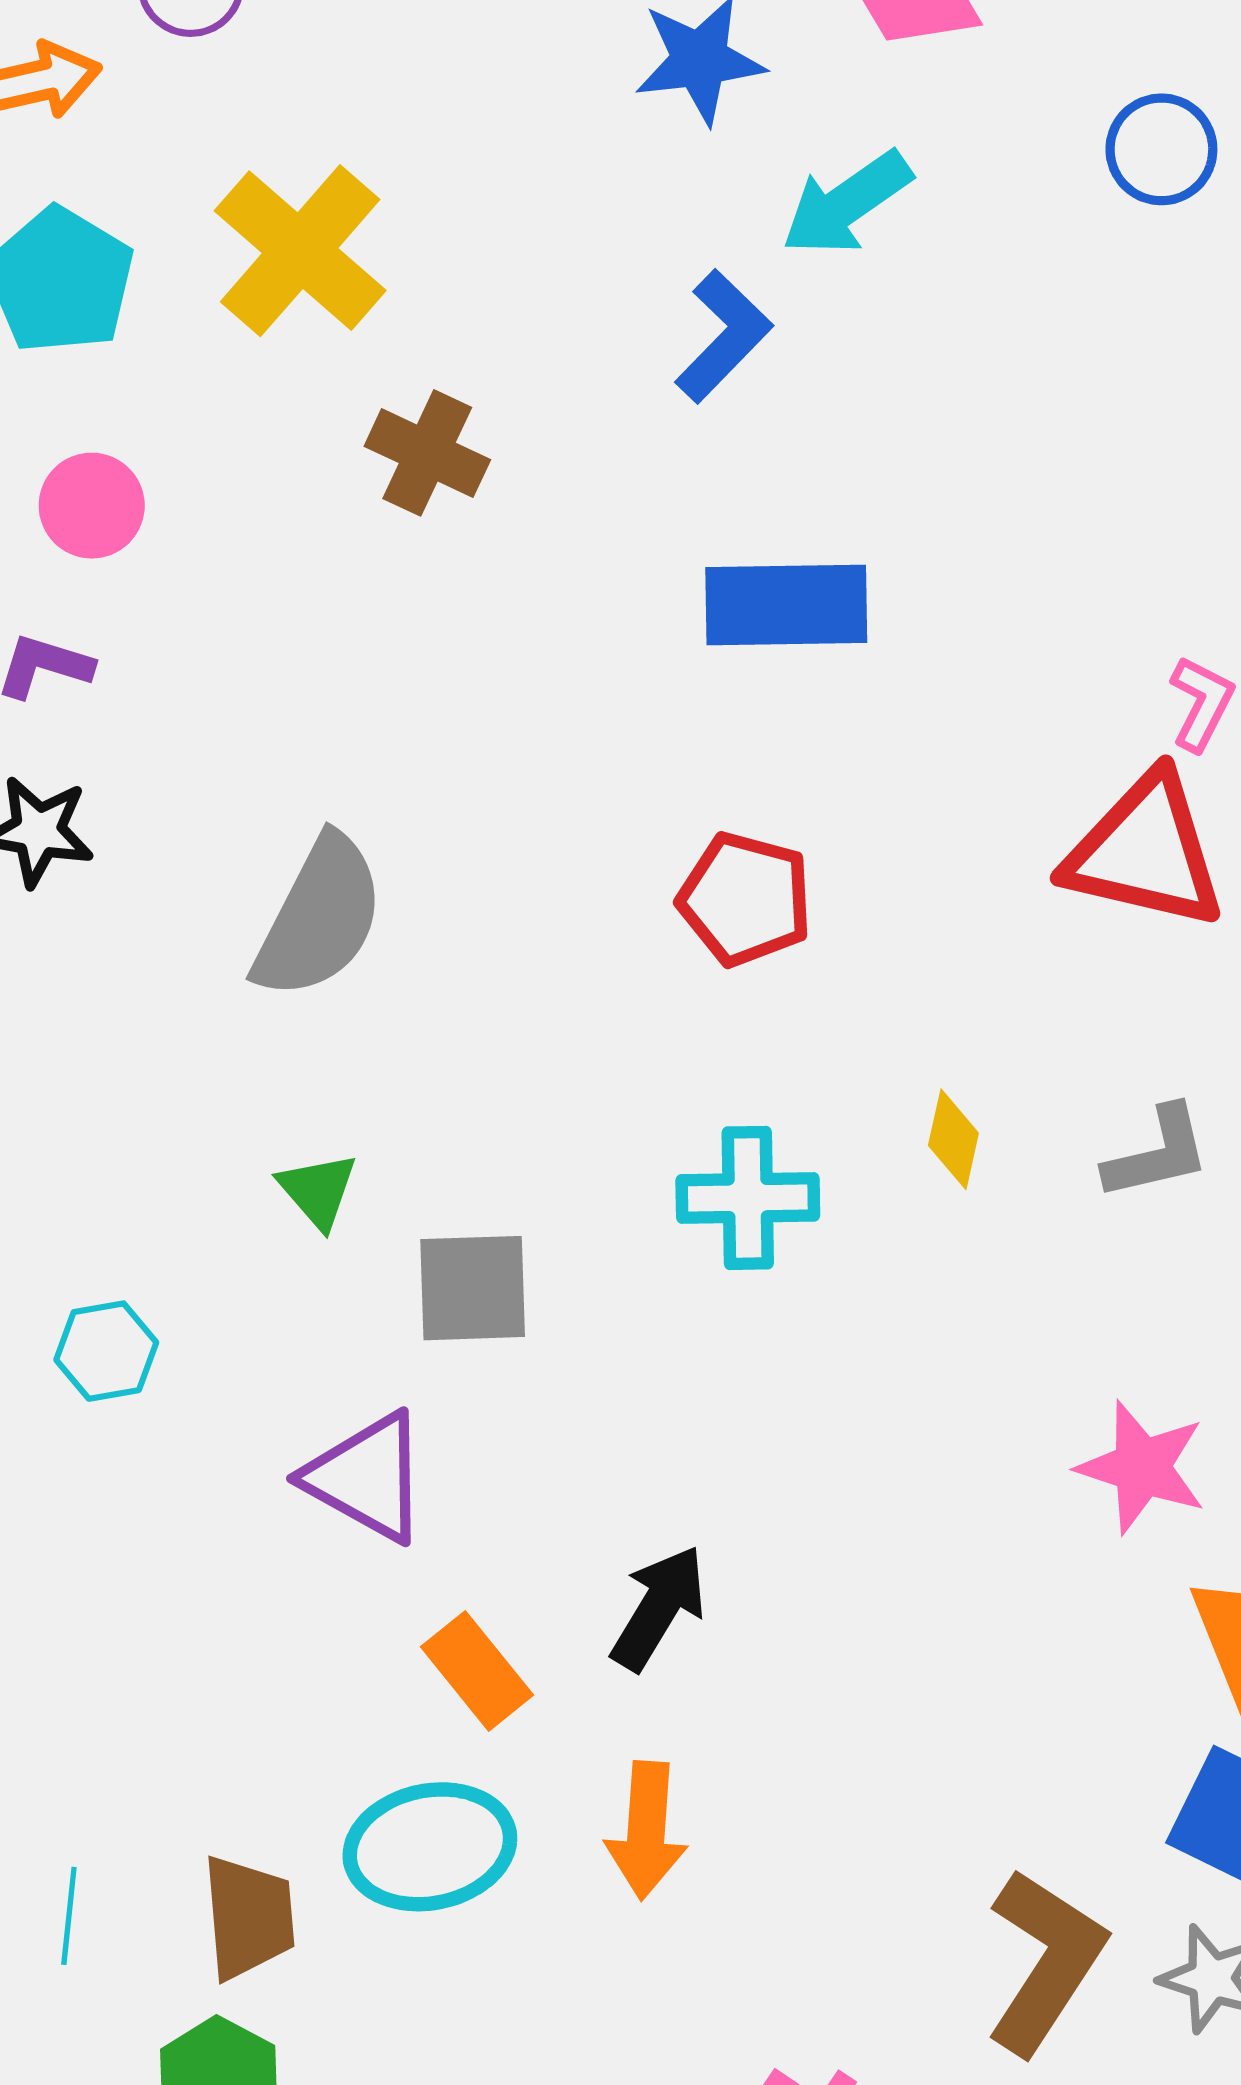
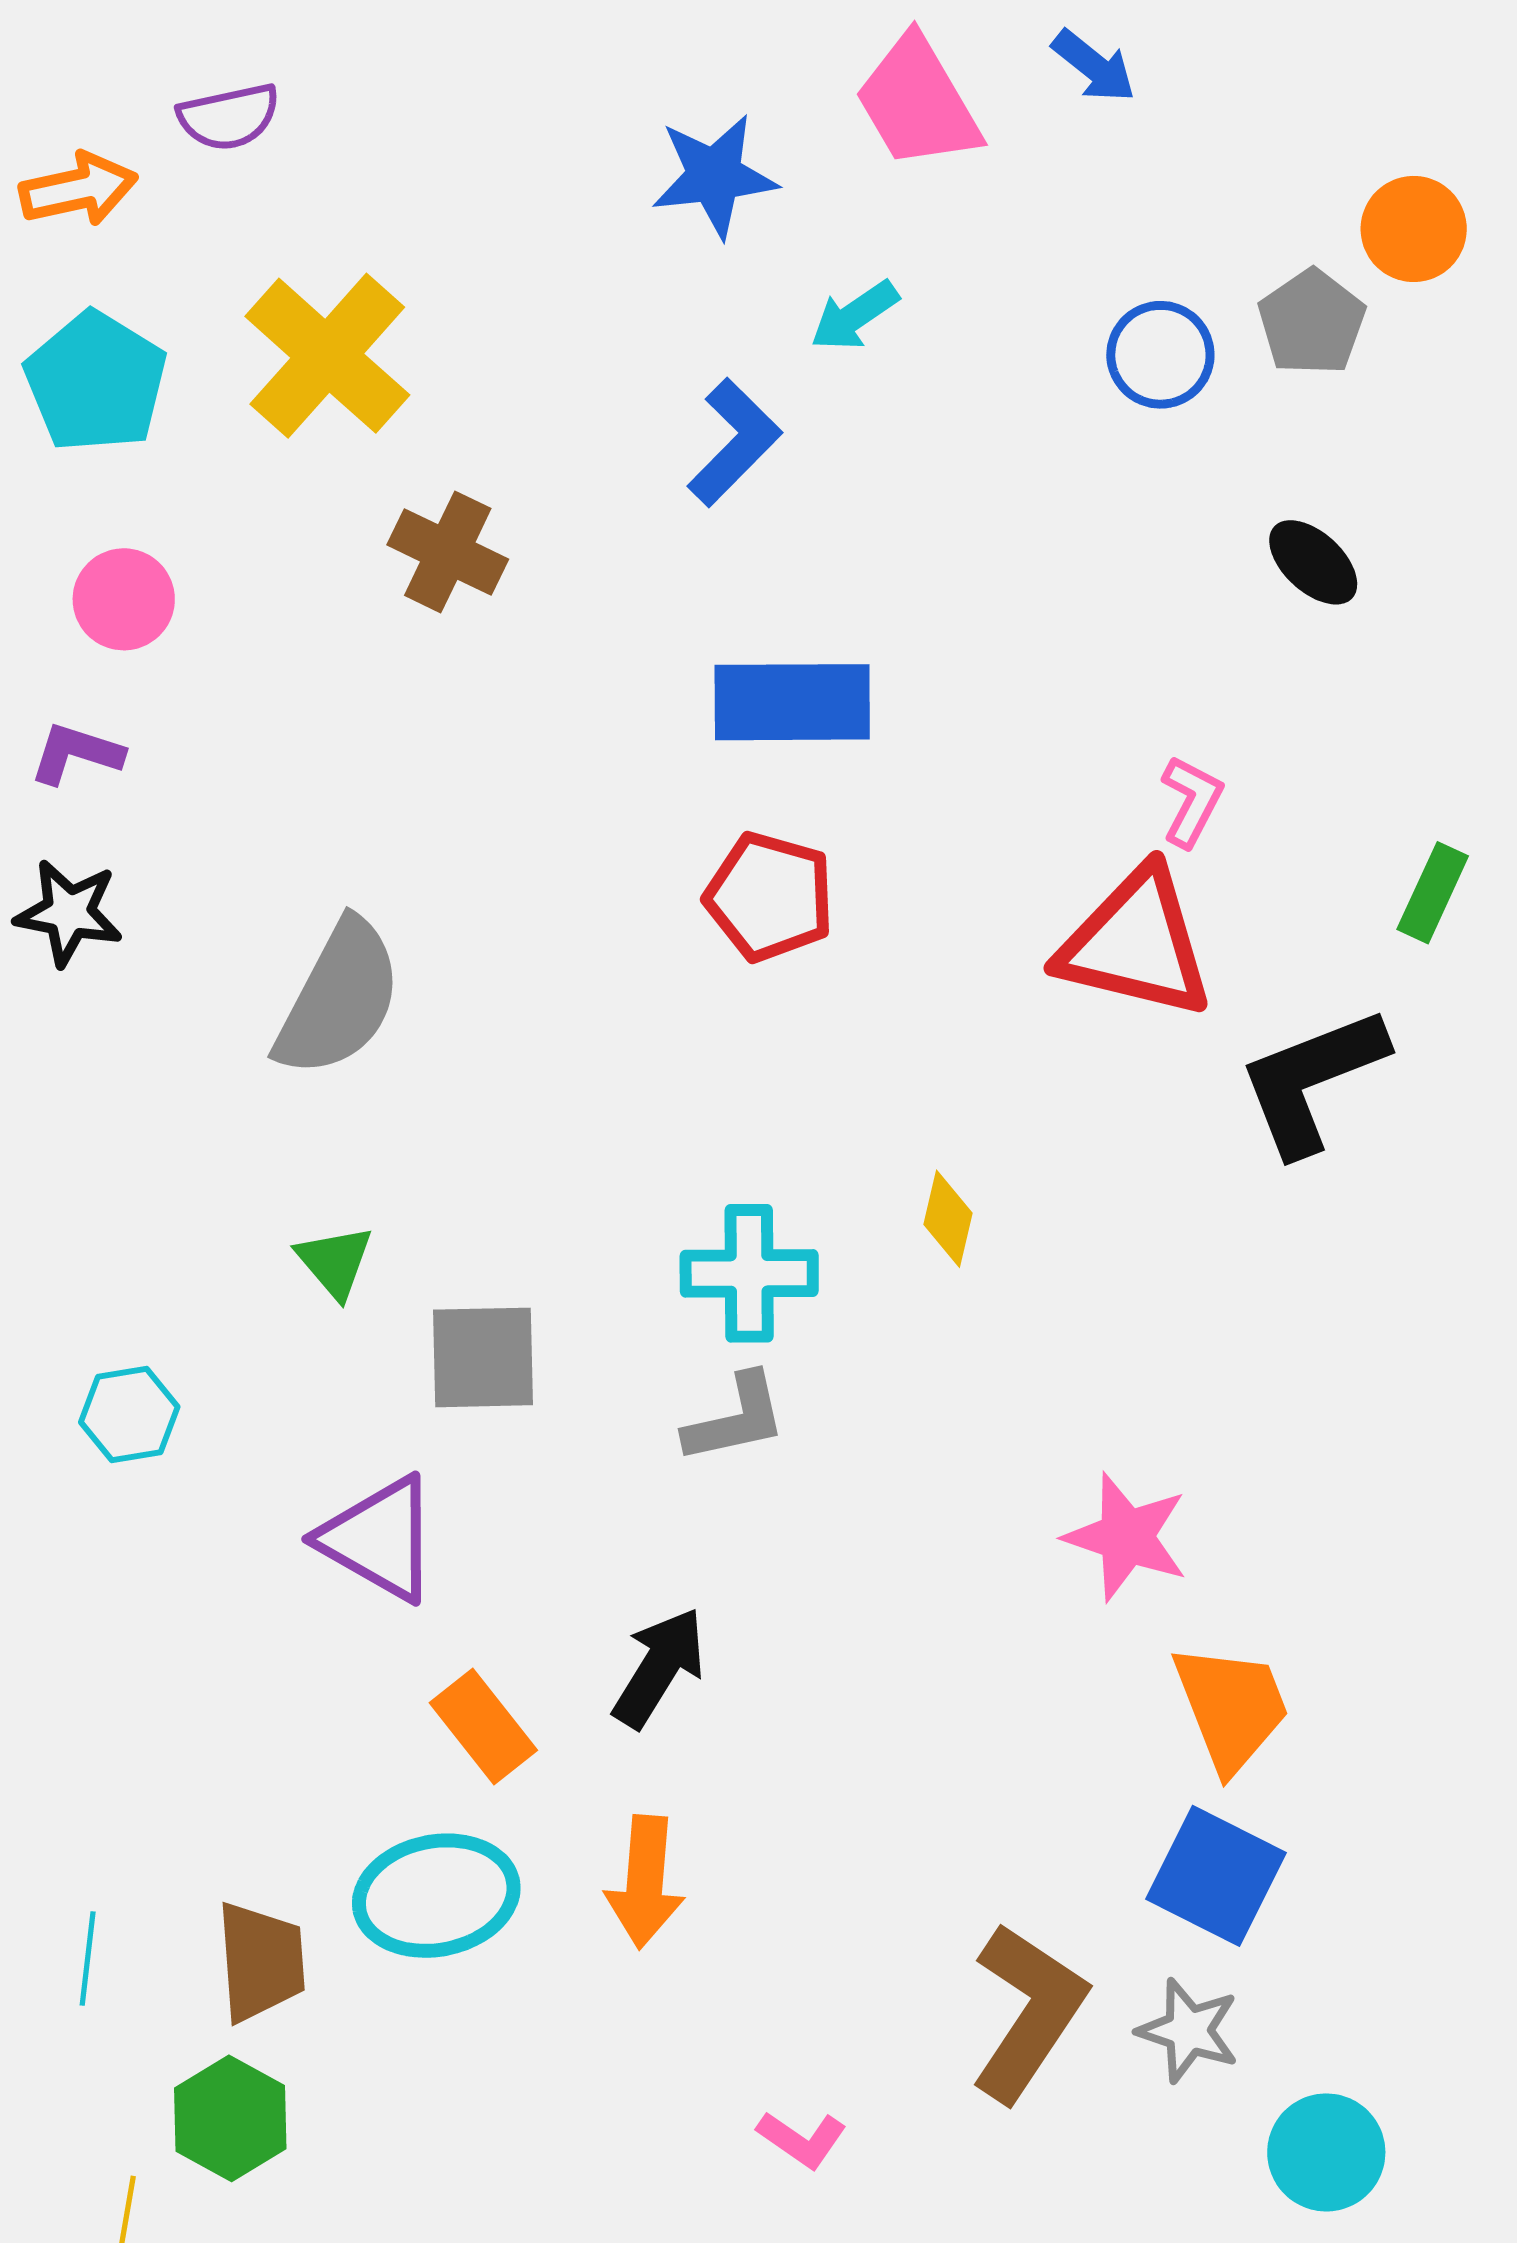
blue circle: (1161, 149) -> (1160, 355), moved
cyan arrow: (847, 203) -> (854, 316), size x0.7
red pentagon: (745, 899) -> (770, 897), moved
gray L-shape: (1157, 1153) -> (735, 1419), moved

